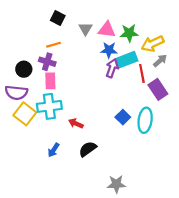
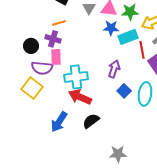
purple arrow: (112, 68) -> (114, 69), moved
purple semicircle: (16, 93) -> (42, 68), moved
cyan cross: (49, 106) -> (76, 77), moved
red arrow: (76, 123) -> (80, 97), size x1.6
blue arrow: (54, 150) -> (59, 122), size x1.5

